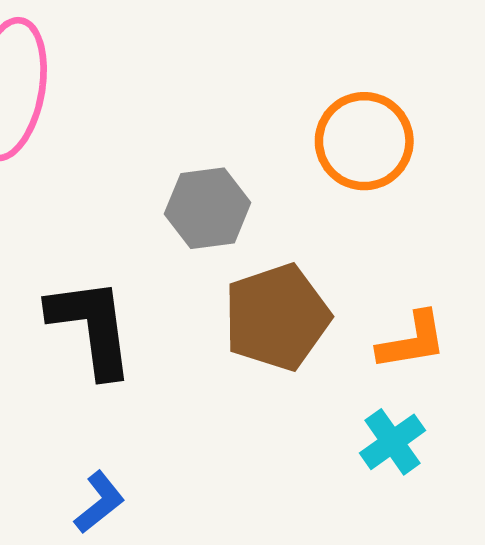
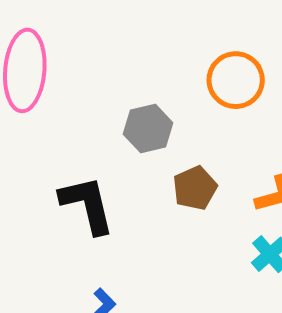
brown pentagon: (277, 317) -> (195, 188), size x0.7

